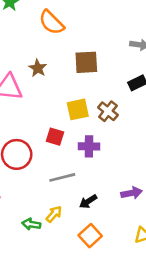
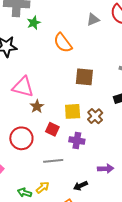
brown star: (38, 68) -> (37, 106), moved
purple arrow: (132, 193) -> (106, 169), moved
black arrow: (88, 201) -> (80, 186), moved

